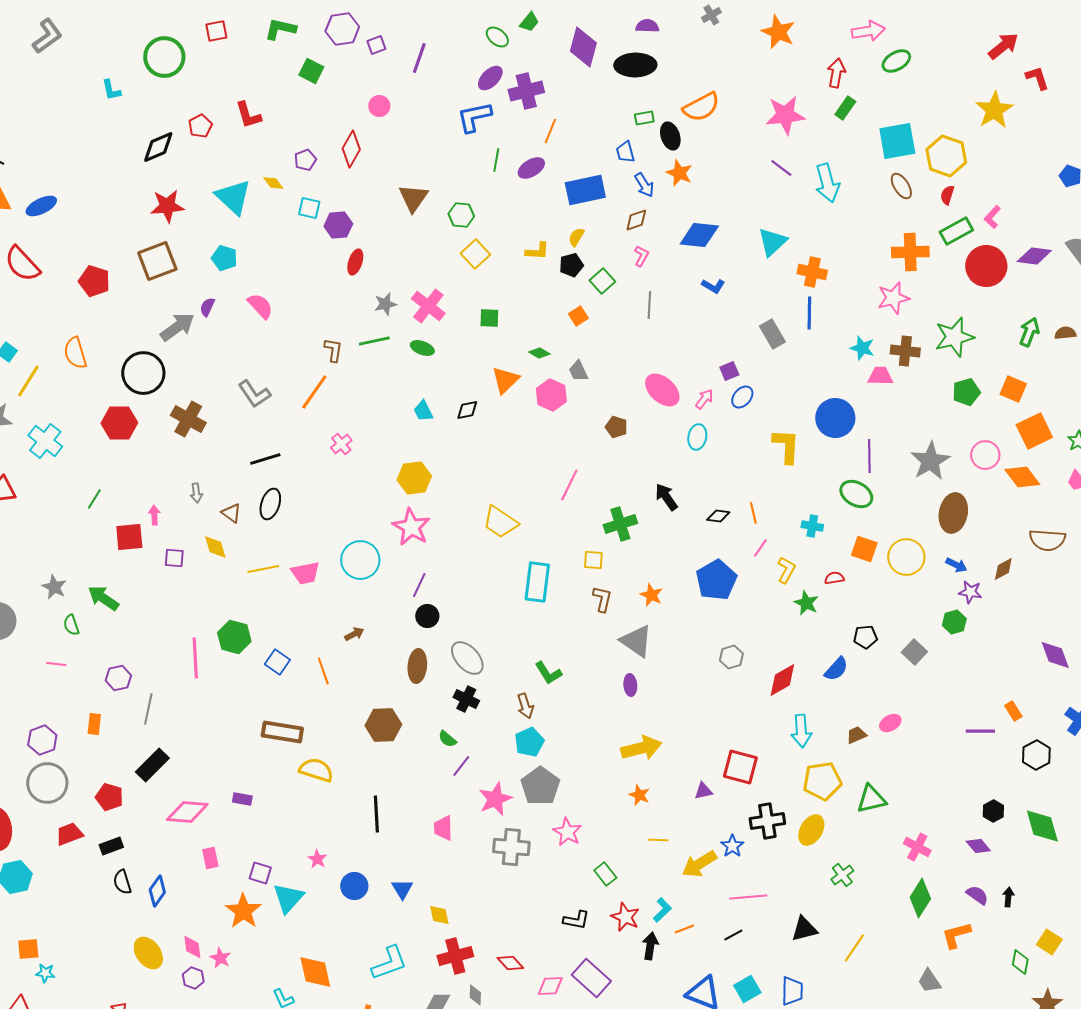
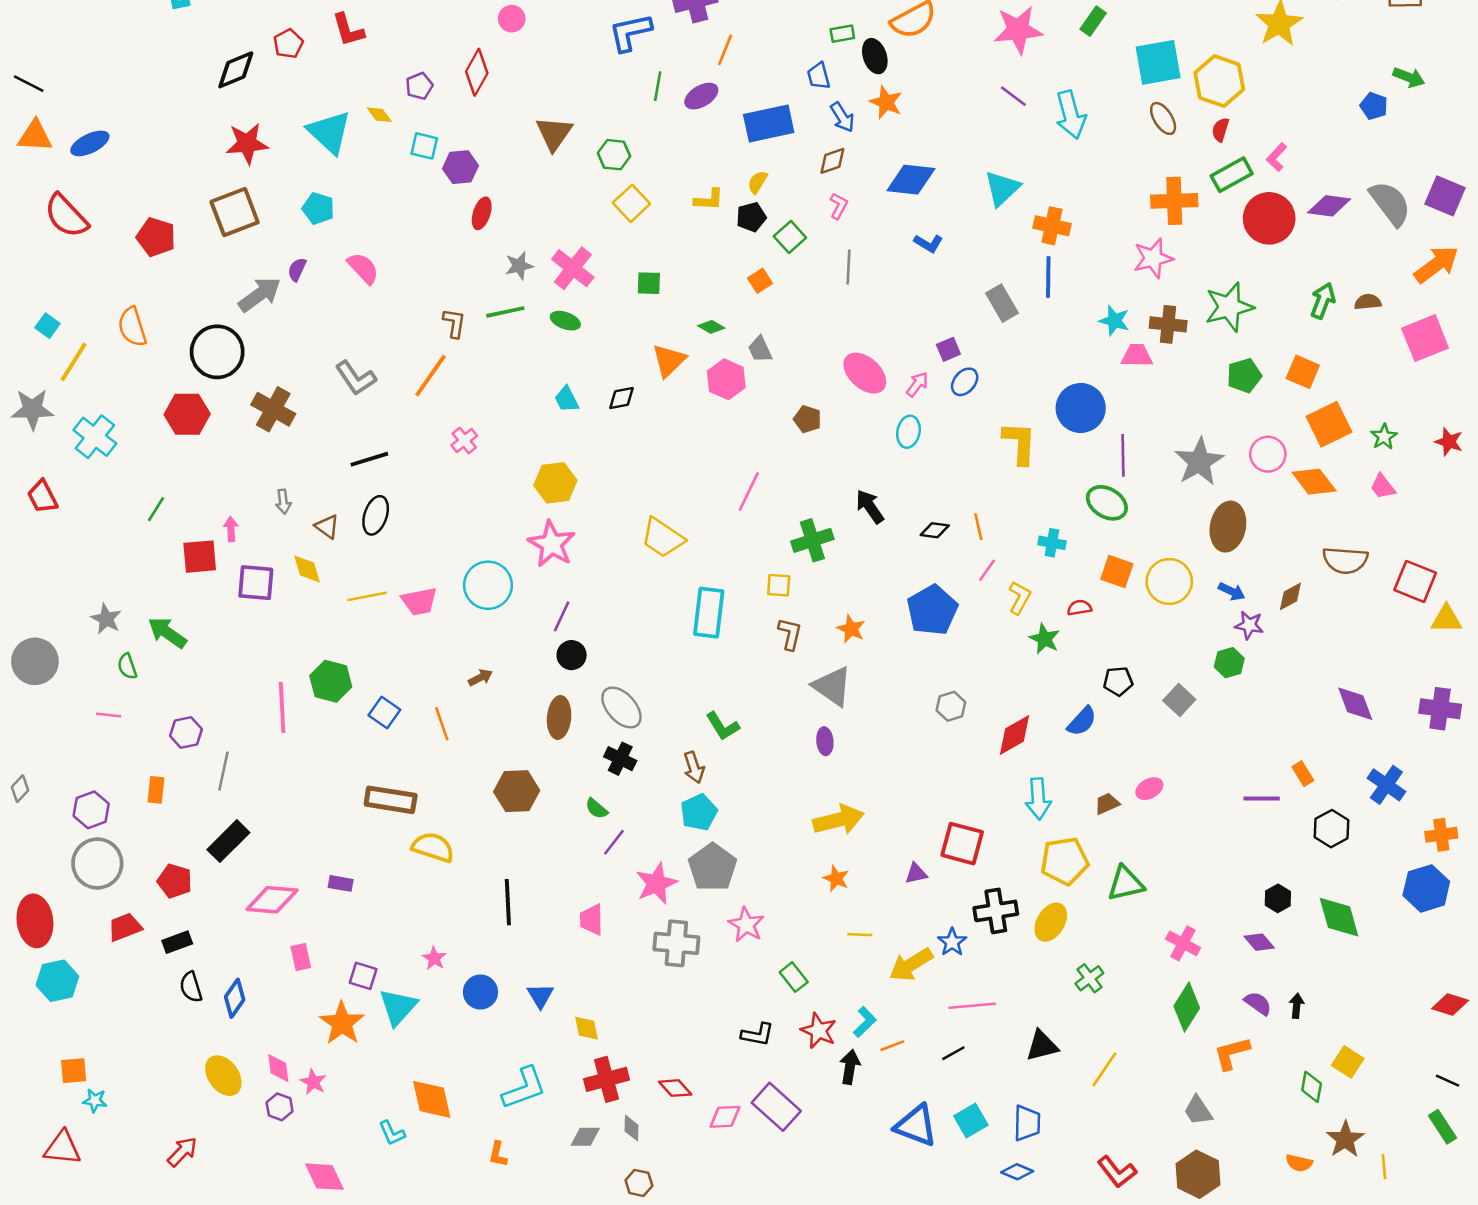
purple square: (174, 558) -> (256, 583), size x1.5

